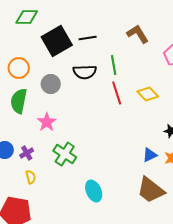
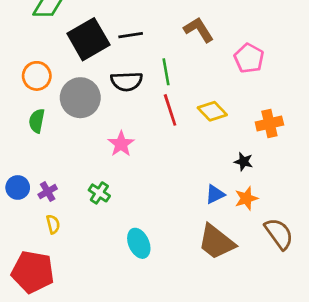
gray circle: (51, 84) -> (80, 98), size x1.5
green semicircle: (19, 101) -> (37, 121), size x0.7
pink star: (47, 122) -> (121, 144), moved
green cross: (65, 154) -> (99, 193), size x0.7

